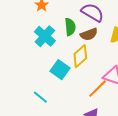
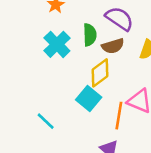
cyan square: (60, 70) -> (89, 99), moved
orange line: (98, 89) -> (119, 116), turned -40

